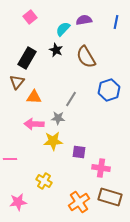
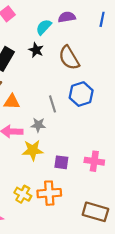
blue hexagon: (109, 90) -> (81, 94), moved
gray line: (71, 99) -> (53, 104), turned -49
pink cross: (101, 168) -> (94, 161), moved
orange cross: (79, 202) -> (49, 193), moved, turned 30

